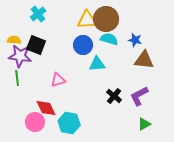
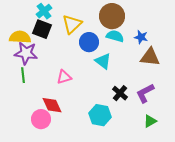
yellow triangle: (87, 20) -> (72, 24), moved, turned -40
yellow semicircle: (14, 40) -> (20, 37), size x1.5
black square: (36, 45) -> (42, 29), moved
cyan triangle: (97, 64) -> (103, 61), turned 42
cyan hexagon: (69, 123) -> (100, 115), moved

